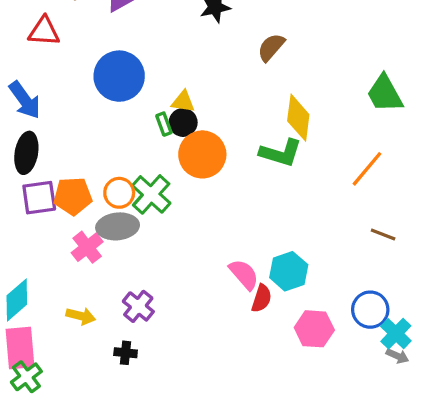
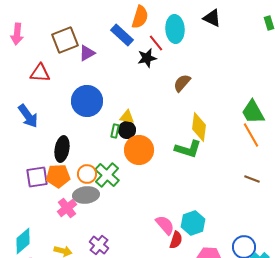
green rectangle: (164, 124) -> (115, 131), turned 32
black ellipse: (26, 153) -> (62, 149), moved
orange line: (367, 169) -> (251, 135), moved, turned -70
brown line: (383, 234) -> (252, 179), moved

